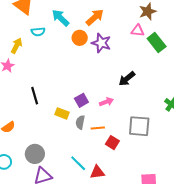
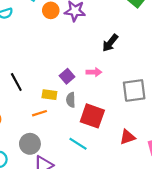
pink arrow: (106, 102) -> (94, 72), turned 32
orange line: (98, 128) -> (40, 113), moved
red square: (112, 143) -> (92, 116), moved, size x1.6
red triangle: (97, 172) -> (127, 137), moved

